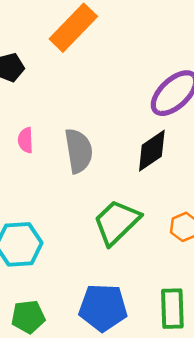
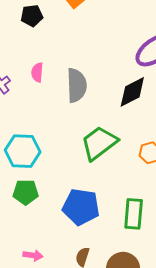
green pentagon: (28, 317) -> (26, 192), moved

